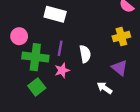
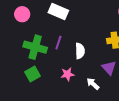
pink circle: (19, 36) -> (22, 14), moved
pink star: (62, 70) -> (67, 74), moved

